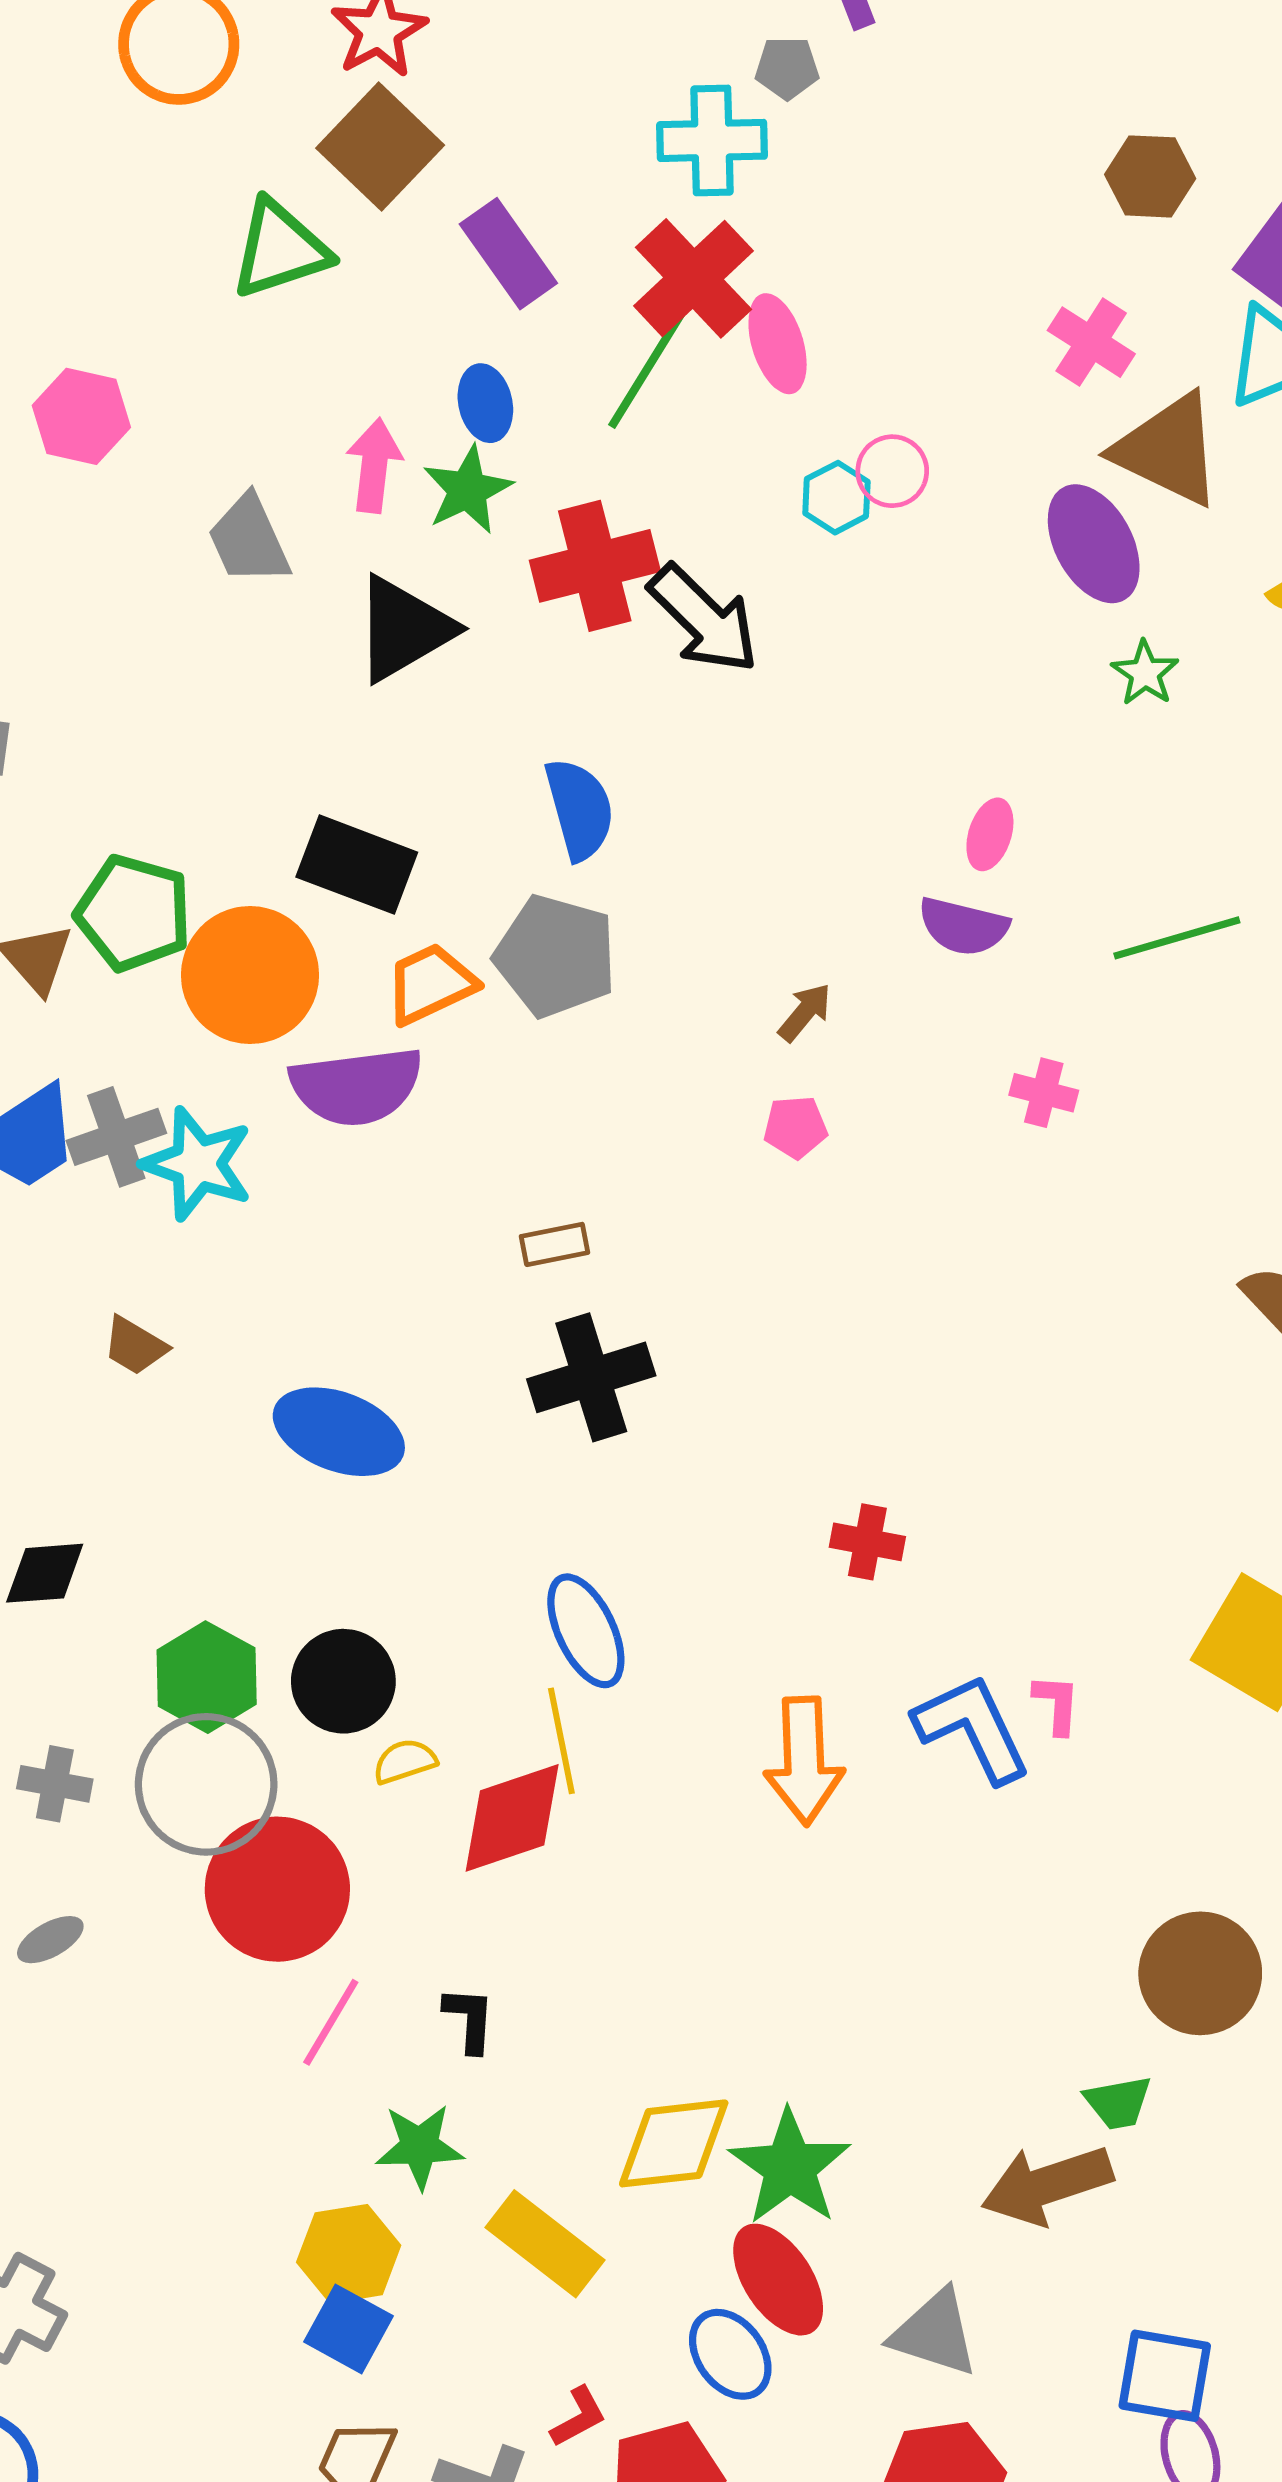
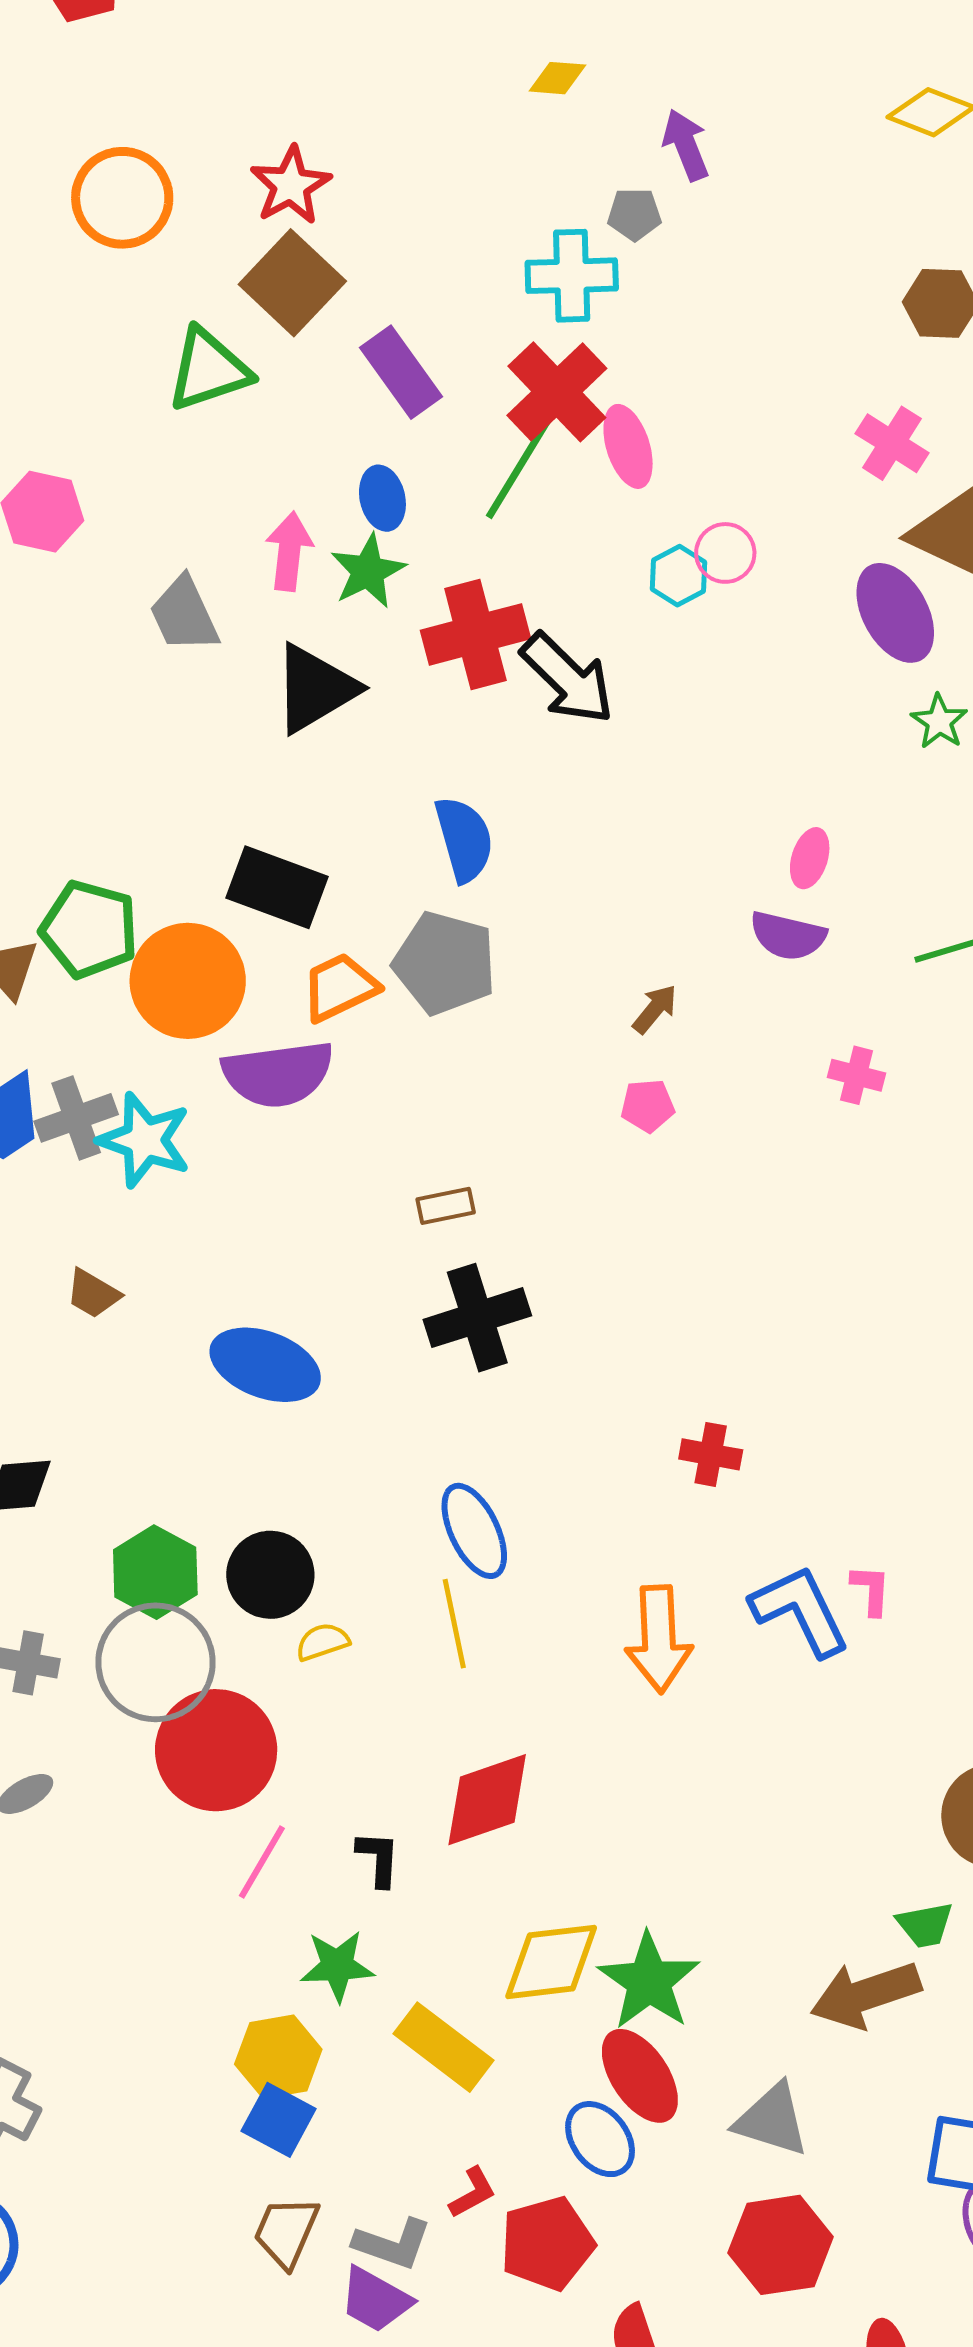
red diamond: (512, 1818) -> (487, 1800), moved

